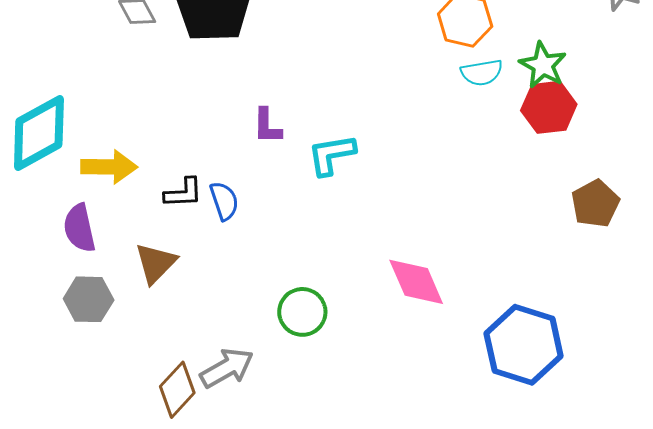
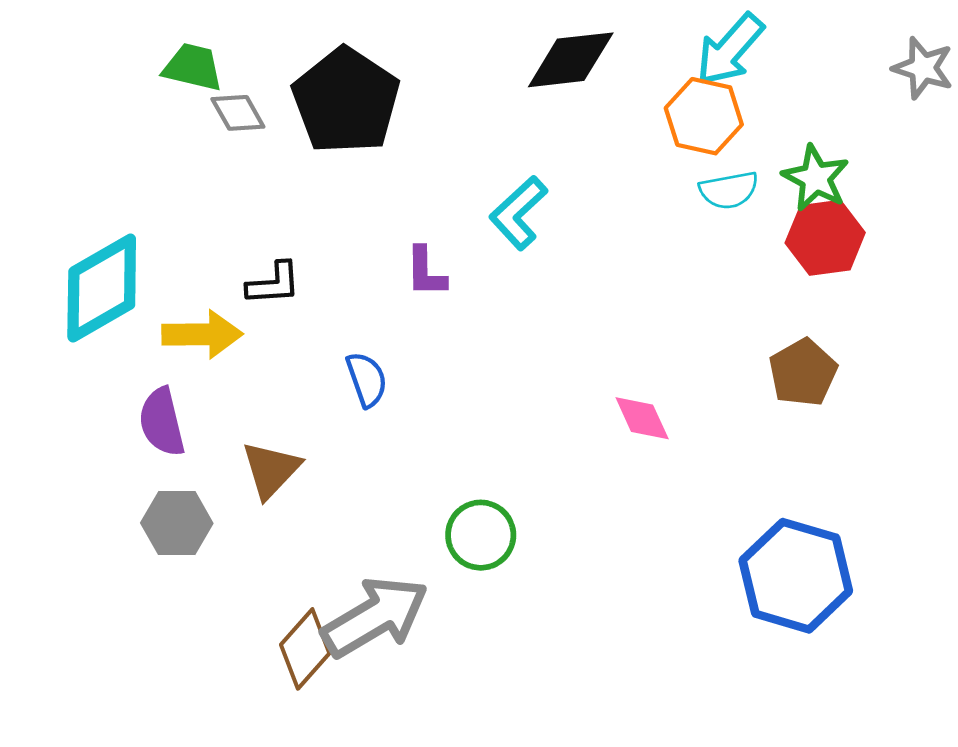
cyan L-shape: (331, 155) -> (518, 213), moved, turned -32
black L-shape: (183, 193) -> (274, 284), moved
brown pentagon: (595, 204) -> (803, 373), moved
pink diamond: (416, 282) -> (642, 418), moved, size x0.7
gray arrow: (227, 368) -> (375, 617), size x1.4

